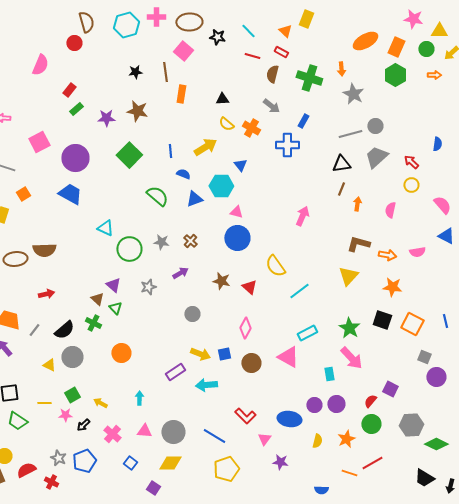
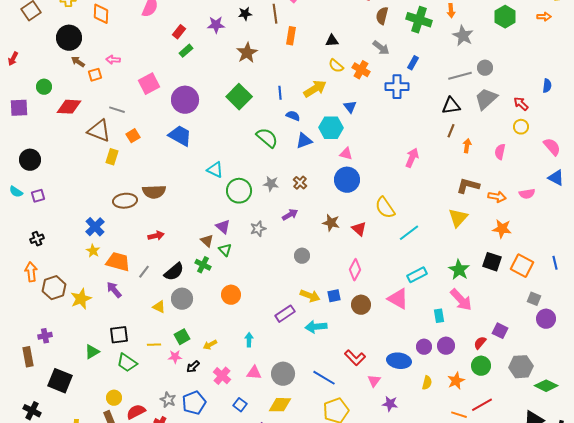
brown star: (137, 111) -> (247, 53), turned 30
purple star: (106, 118) -> (216, 25), moved
yellow arrow: (100, 403) -> (210, 345), turned -56

